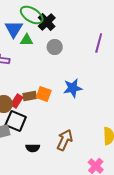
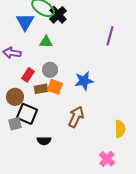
green triangle: (27, 40) -> (46, 42), moved
gray circle: (55, 47) -> (50, 70), moved
red rectangle: (17, 101) -> (28, 75), moved
brown arrow: (65, 140) -> (76, 117), moved

